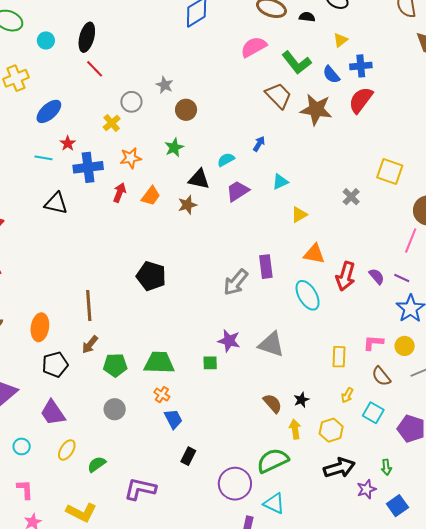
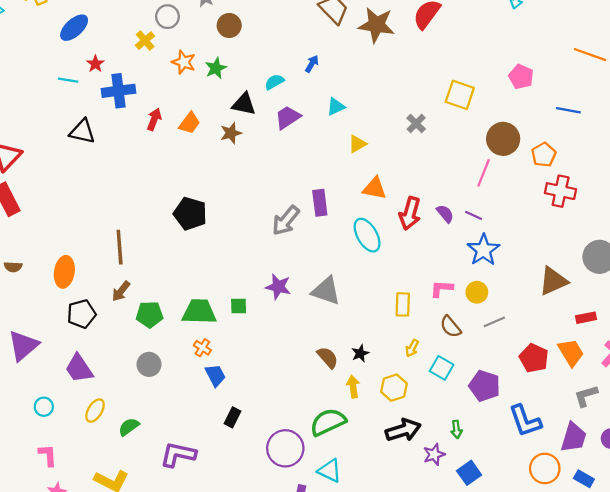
orange star: (131, 158) -> (184, 62), moved, turned 30
green square: (210, 363) -> (239, 306), moved

